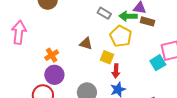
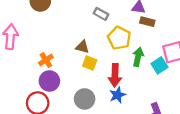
green arrow: (128, 16) -> (138, 57), moved, turned 102
yellow square: (107, 57) -> (90, 63), moved
red arrow: (116, 71) -> (115, 75), size x1.5

